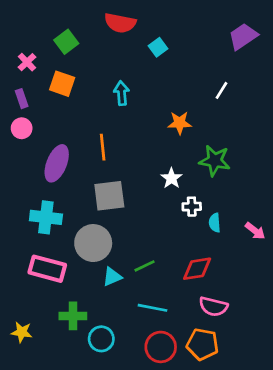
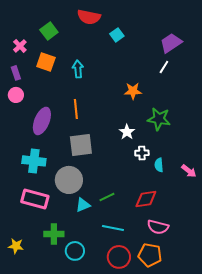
purple trapezoid: (243, 36) -> (171, 43), moved
cyan arrow: (122, 93) -> (78, 69), moved

